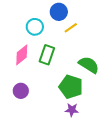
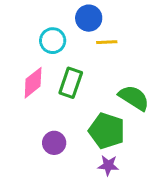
yellow line: (71, 28) -> (107, 42), turned 32
purple circle: (21, 91) -> (54, 143), moved

